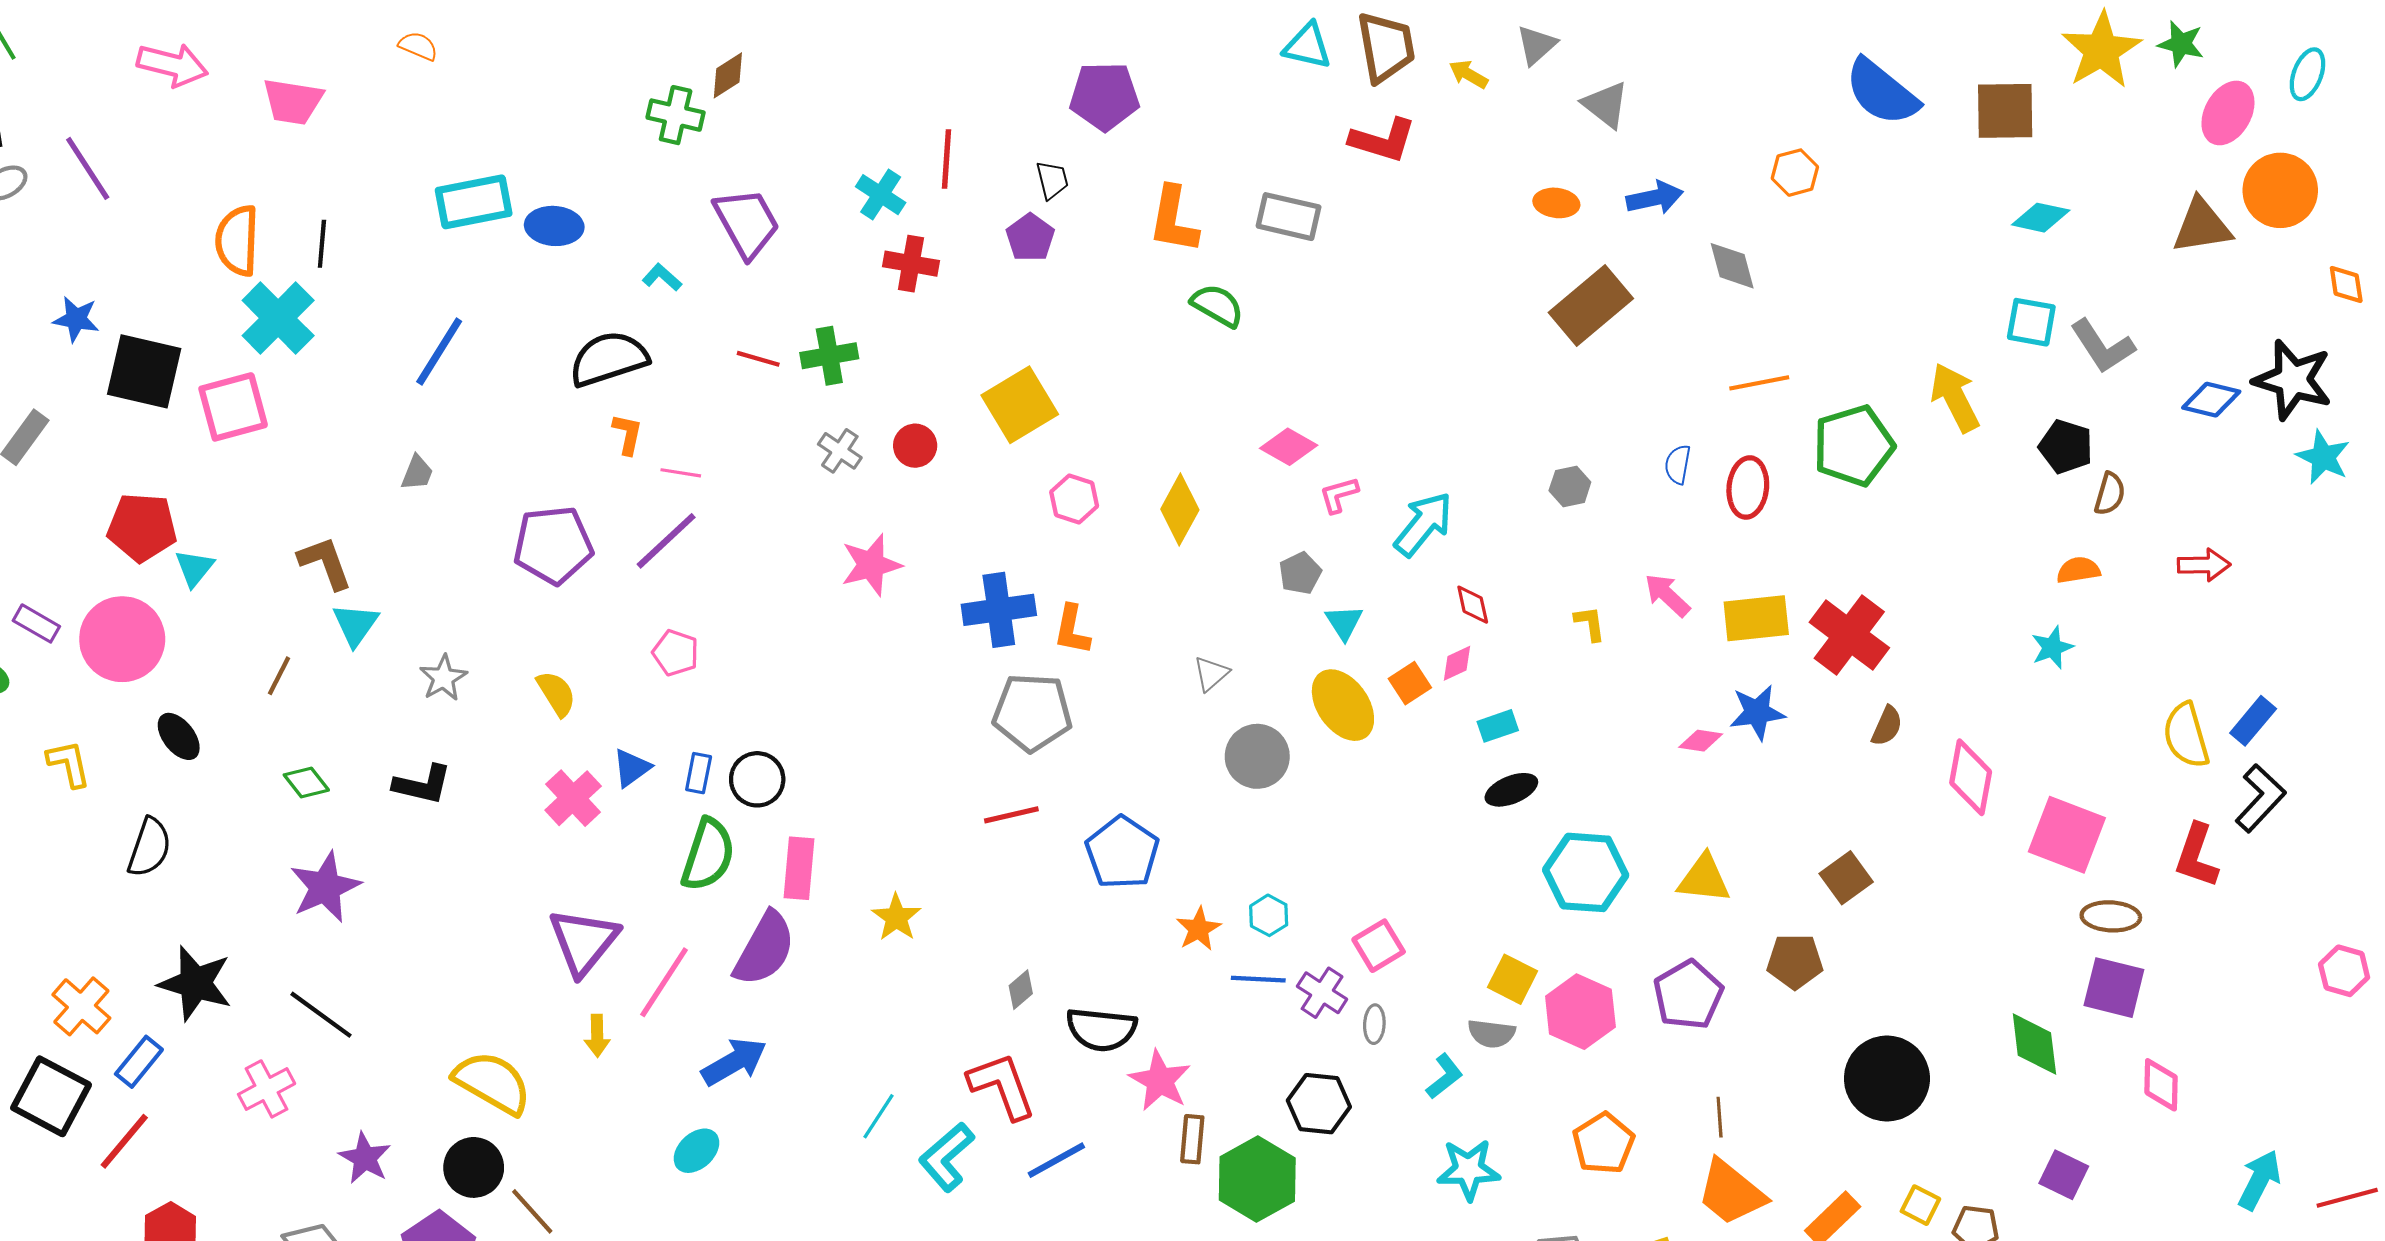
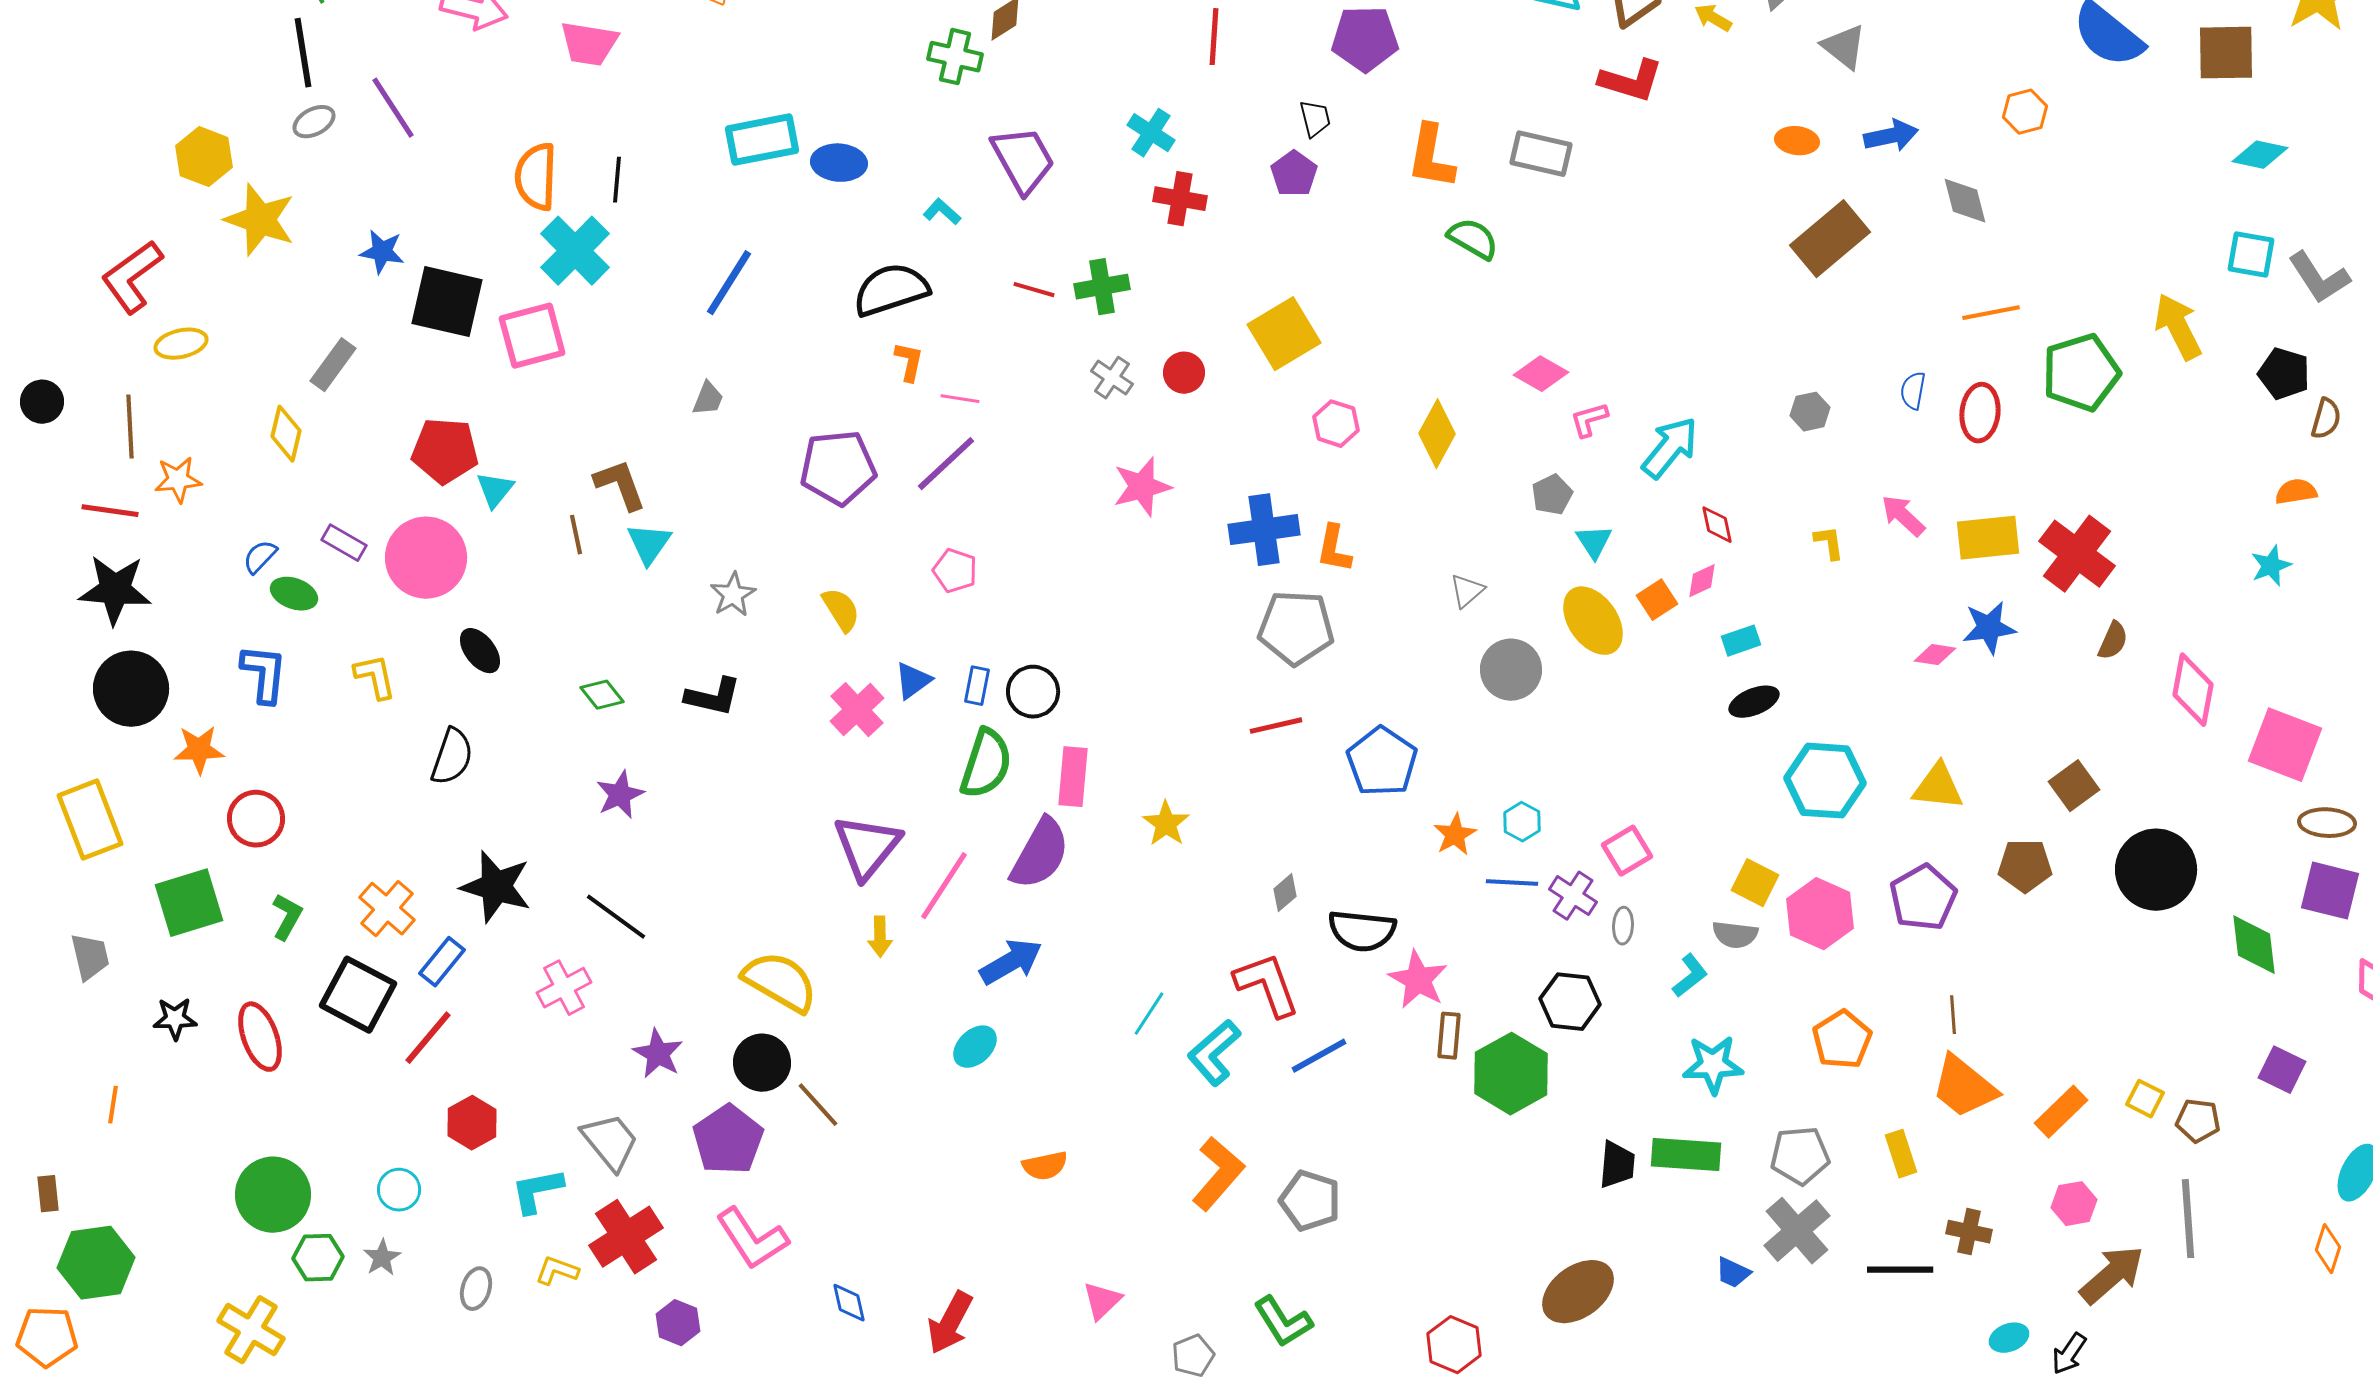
red line: (946, 159) -> (1214, 37), moved
brown line: (279, 676) -> (576, 535), moved, turned -39
purple star: (325, 887) -> (620, 795), size x0.7
black circle: (1887, 1079) -> (2156, 870), moved

